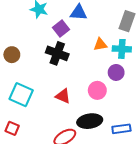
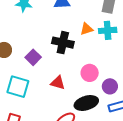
purple square: (61, 29) -> (33, 57), moved
black cross: (57, 53) -> (63, 43), moved
purple circle: (116, 72) -> (110, 86), moved

